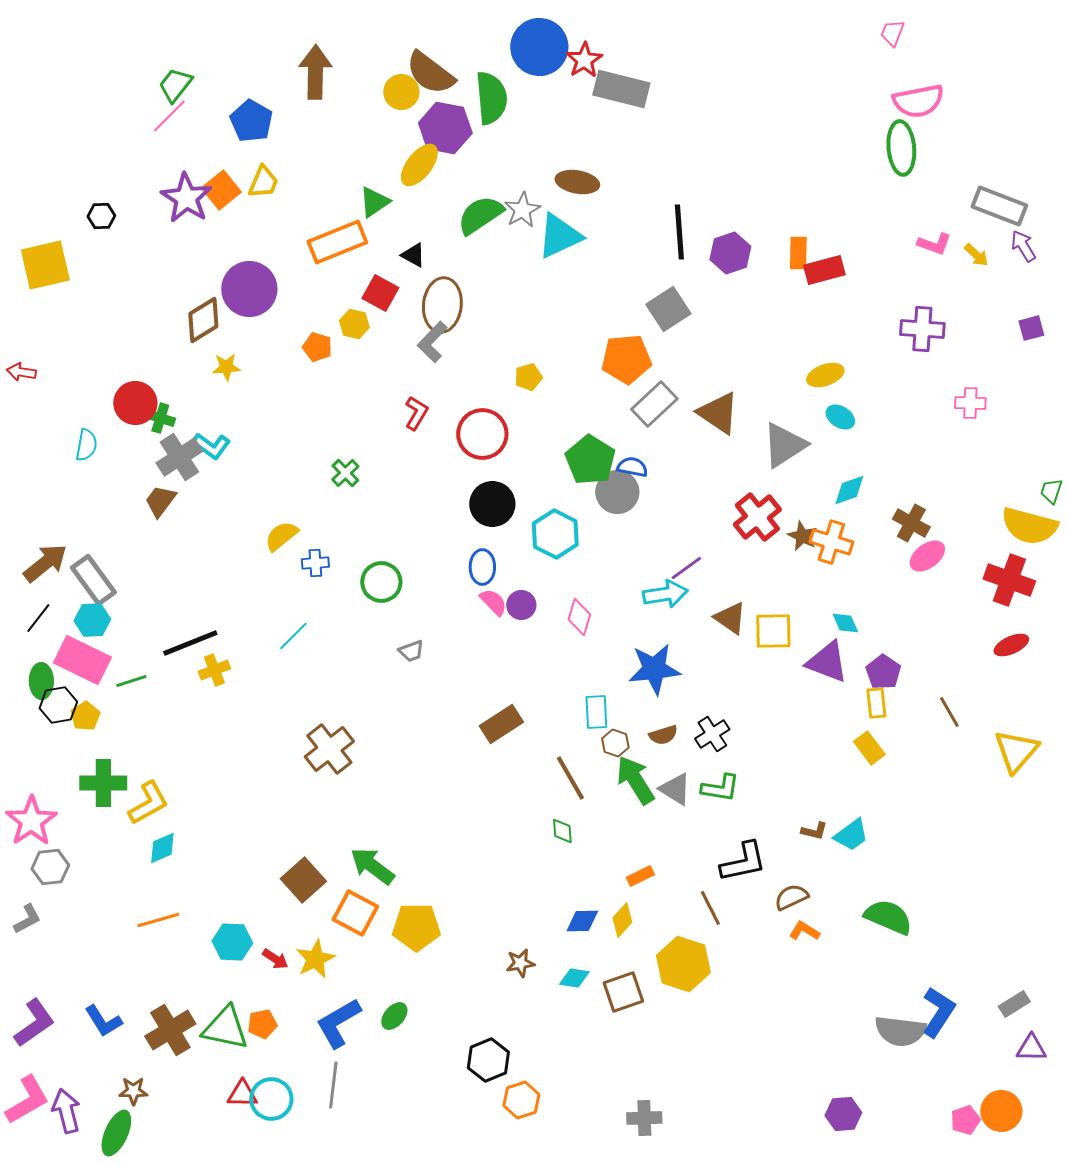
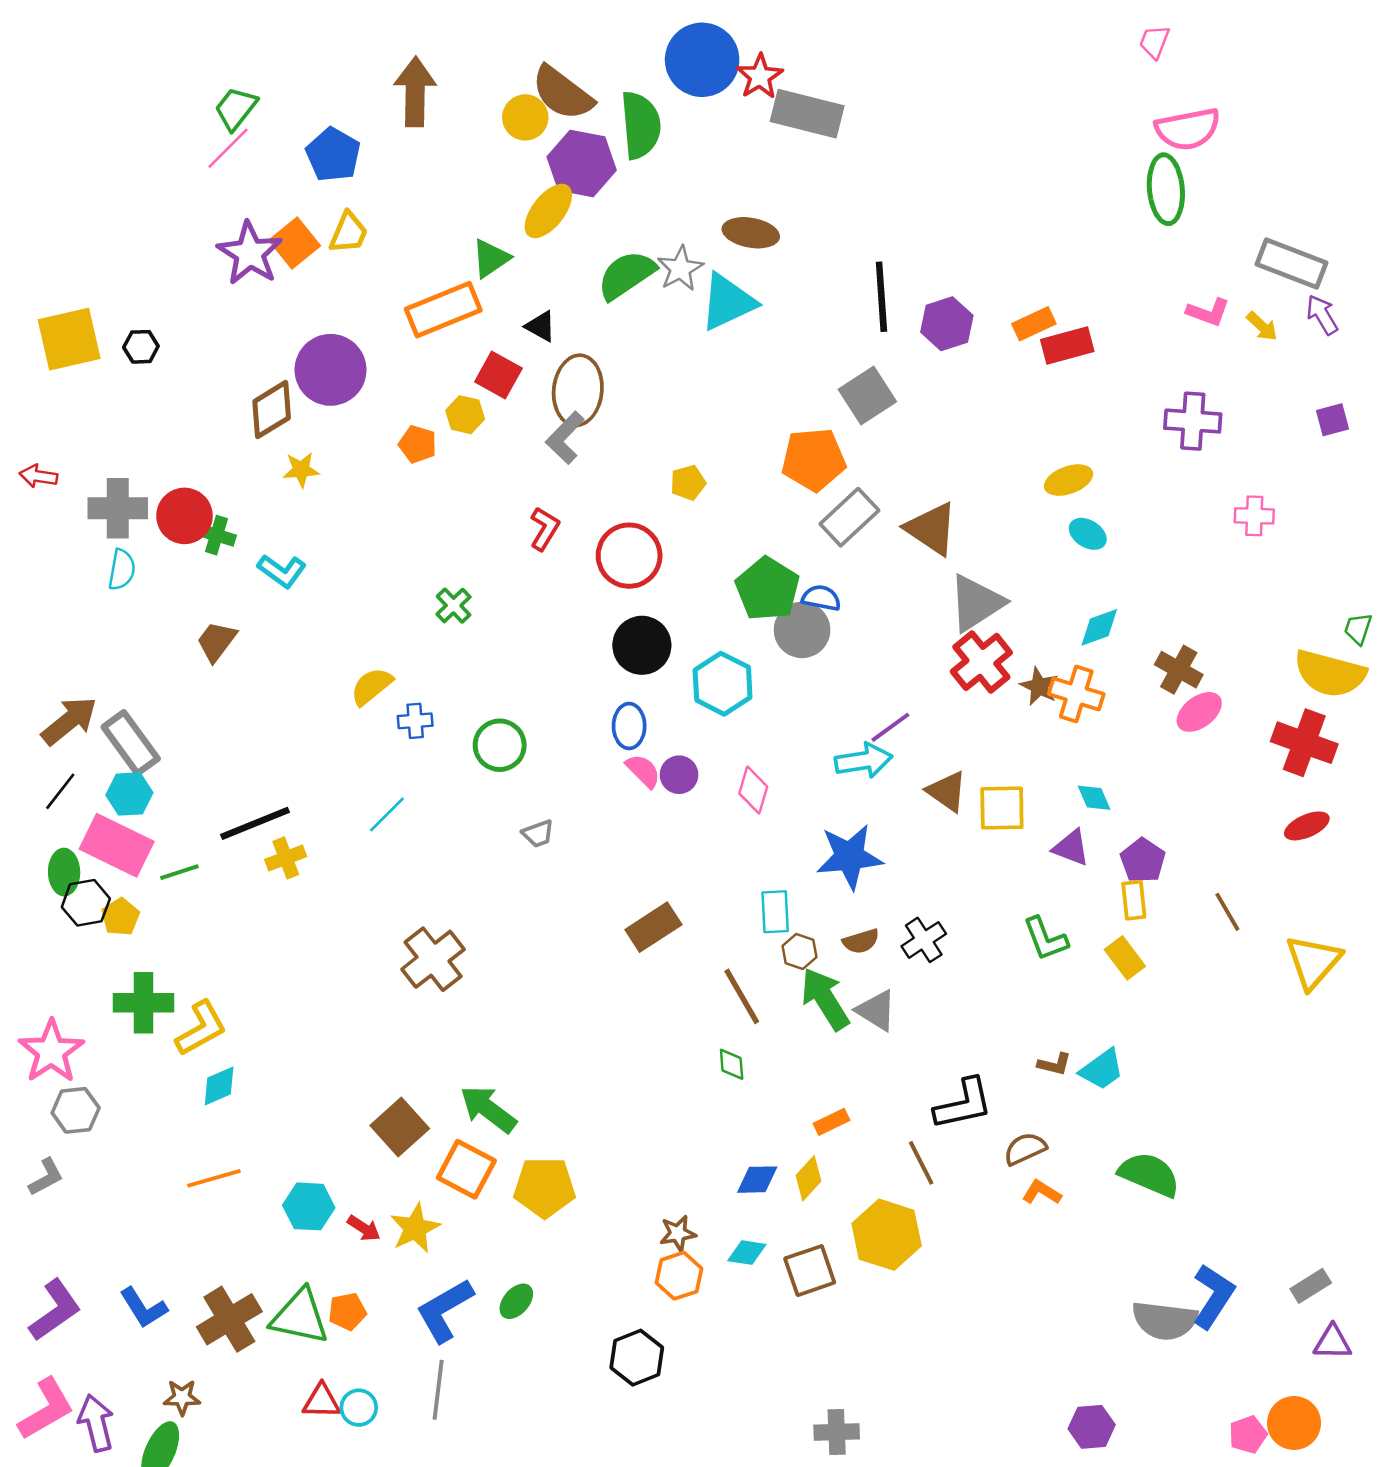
black hexagon: (101, 216) -> (141, 347), moved
orange rectangle: (798, 253) -> (1034, 324), turned 64
gray triangle: (784, 445) -> (976, 603), moved
gray cross: (179, 457) -> (118, 508), moved, turned 33
purple triangle: (827, 662) -> (1071, 848), size x0.7
green L-shape: (720, 788) -> (1045, 939), moved, turned 60
cyan circle: (271, 1099) -> (359, 1408), size x0.7
orange hexagon: (521, 1100) -> (679, 1276), moved

